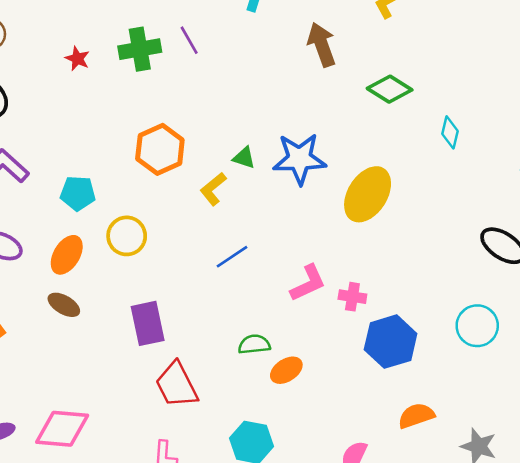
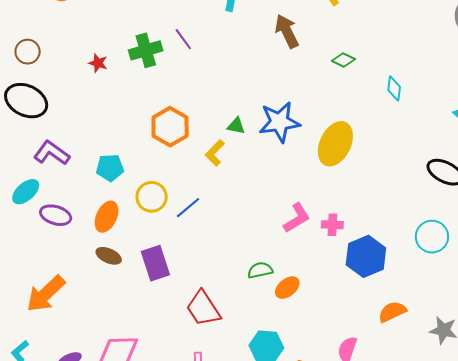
green diamond: (390, 89) -> (343, 60), size x0.7
blue line: (232, 257) -> (188, 208), moved
purple rectangle: (148, 323) -> (155, 263), moved

